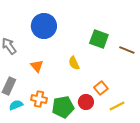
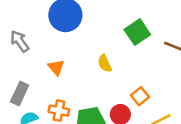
green square: (99, 39) -> (137, 32), turned 36

